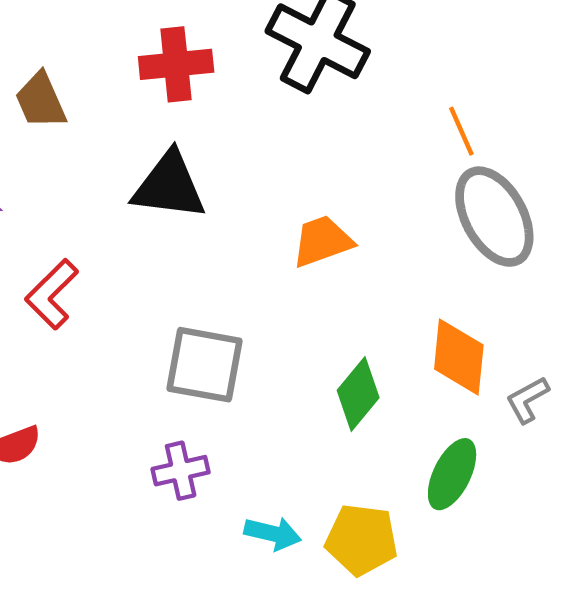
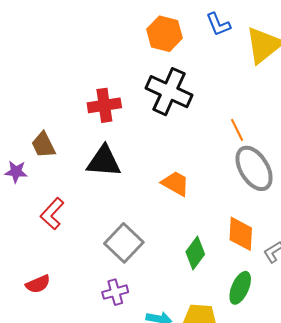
brown trapezoid: (41, 101) -> (43, 145), moved
orange trapezoid: (322, 241) -> (175, 183), turned 52
gray square: (205, 365) -> (124, 243), turned 36

